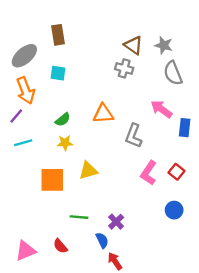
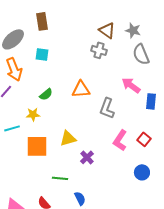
cyan line: (23, 143) -> (12, 128), moved
yellow star: (65, 143) -> (33, 114), moved
purple cross: (116, 222) -> (87, 157), moved

